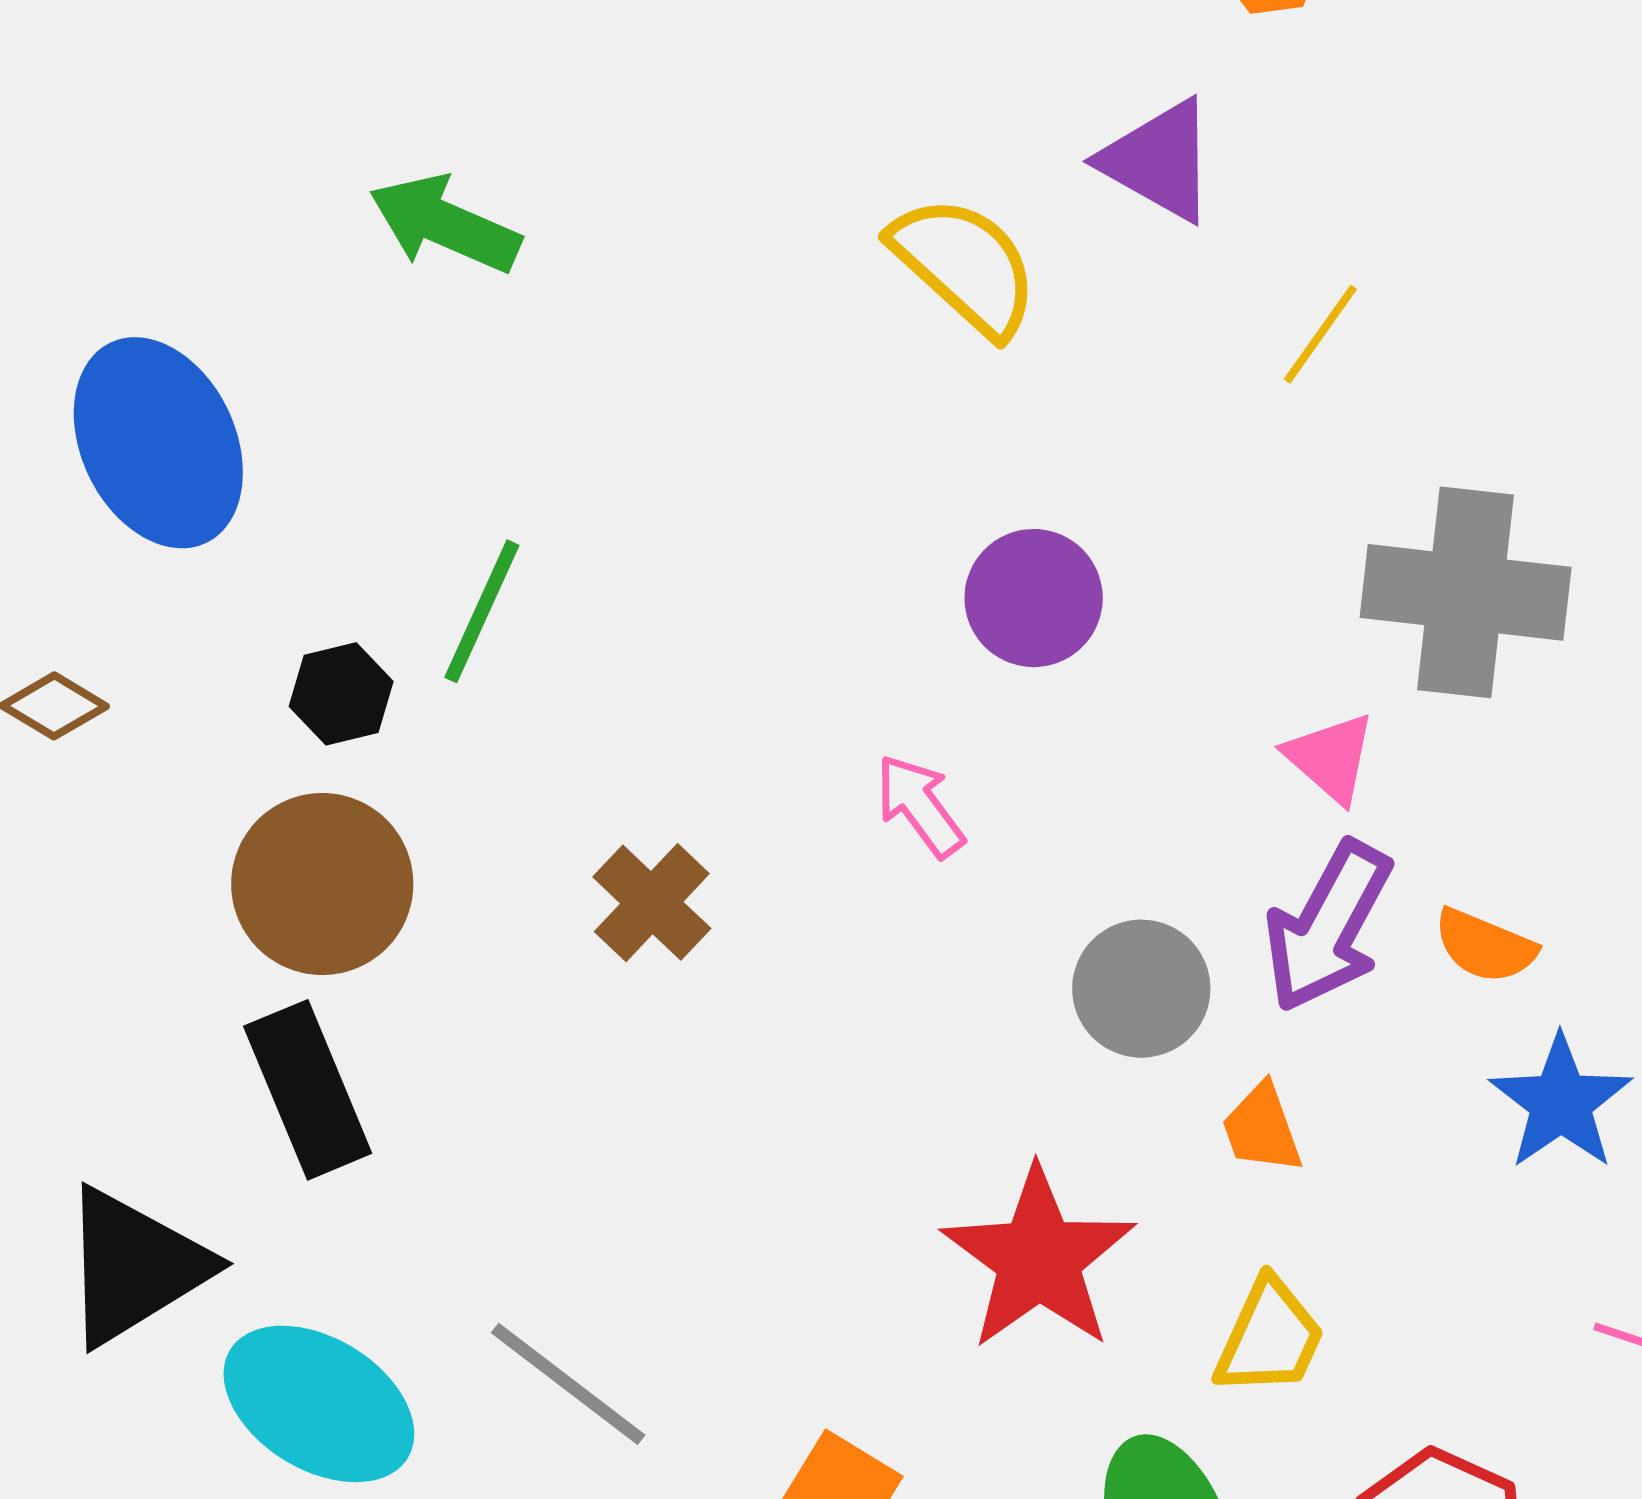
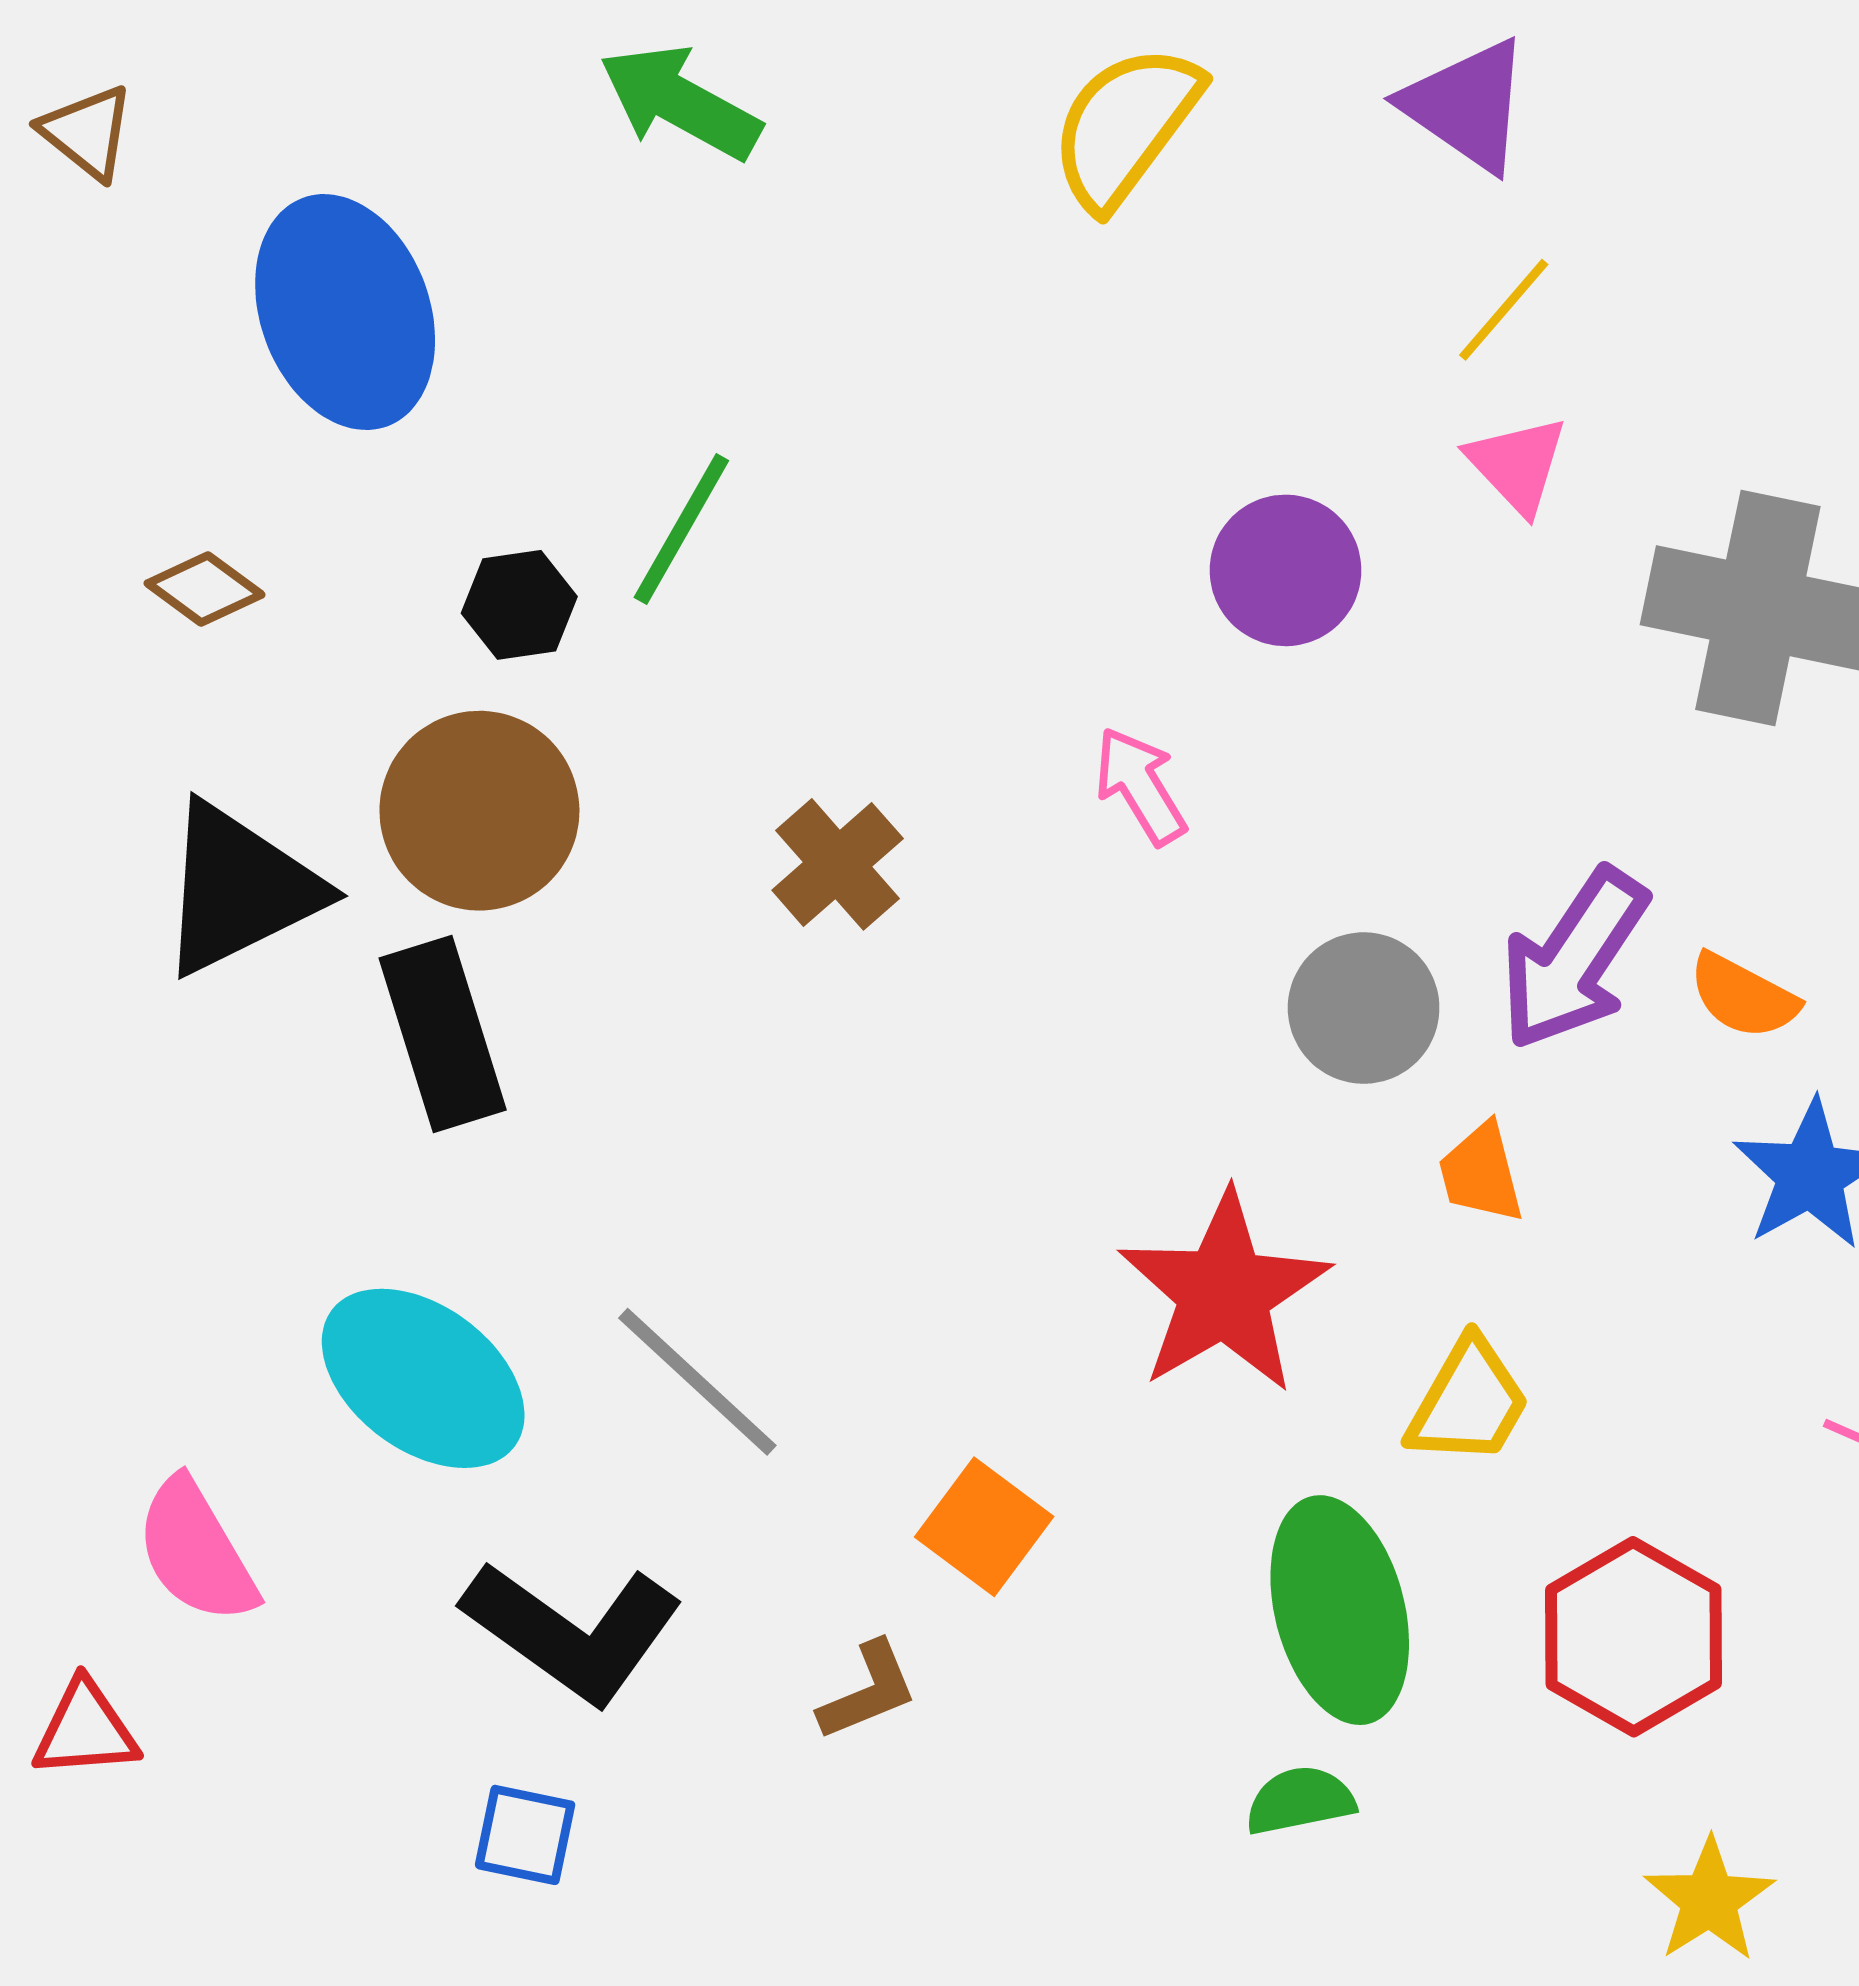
yellow semicircle: (965, 265) -> (1125, 126), moved, turned -101
yellow line: (1320, 334) -> (1504, 310), moved
pink triangle: (1330, 758) -> (1517, 465), moved
black triangle: (134, 1266) -> (239, 889), moved

